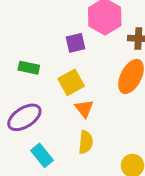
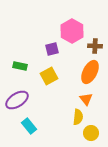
orange triangle: (84, 109) -> (86, 99), moved
yellow semicircle: (86, 142) -> (78, 117), moved

